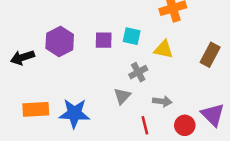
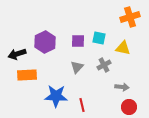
gray triangle: (122, 96) -> (77, 67), moved
orange rectangle: (36, 109) -> (27, 75), moved
red line: (145, 125) -> (82, 105), moved
red circle: (185, 125) -> (129, 107), moved

